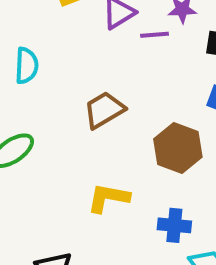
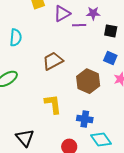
yellow L-shape: (108, 198) -> (53, 104), turned 70

